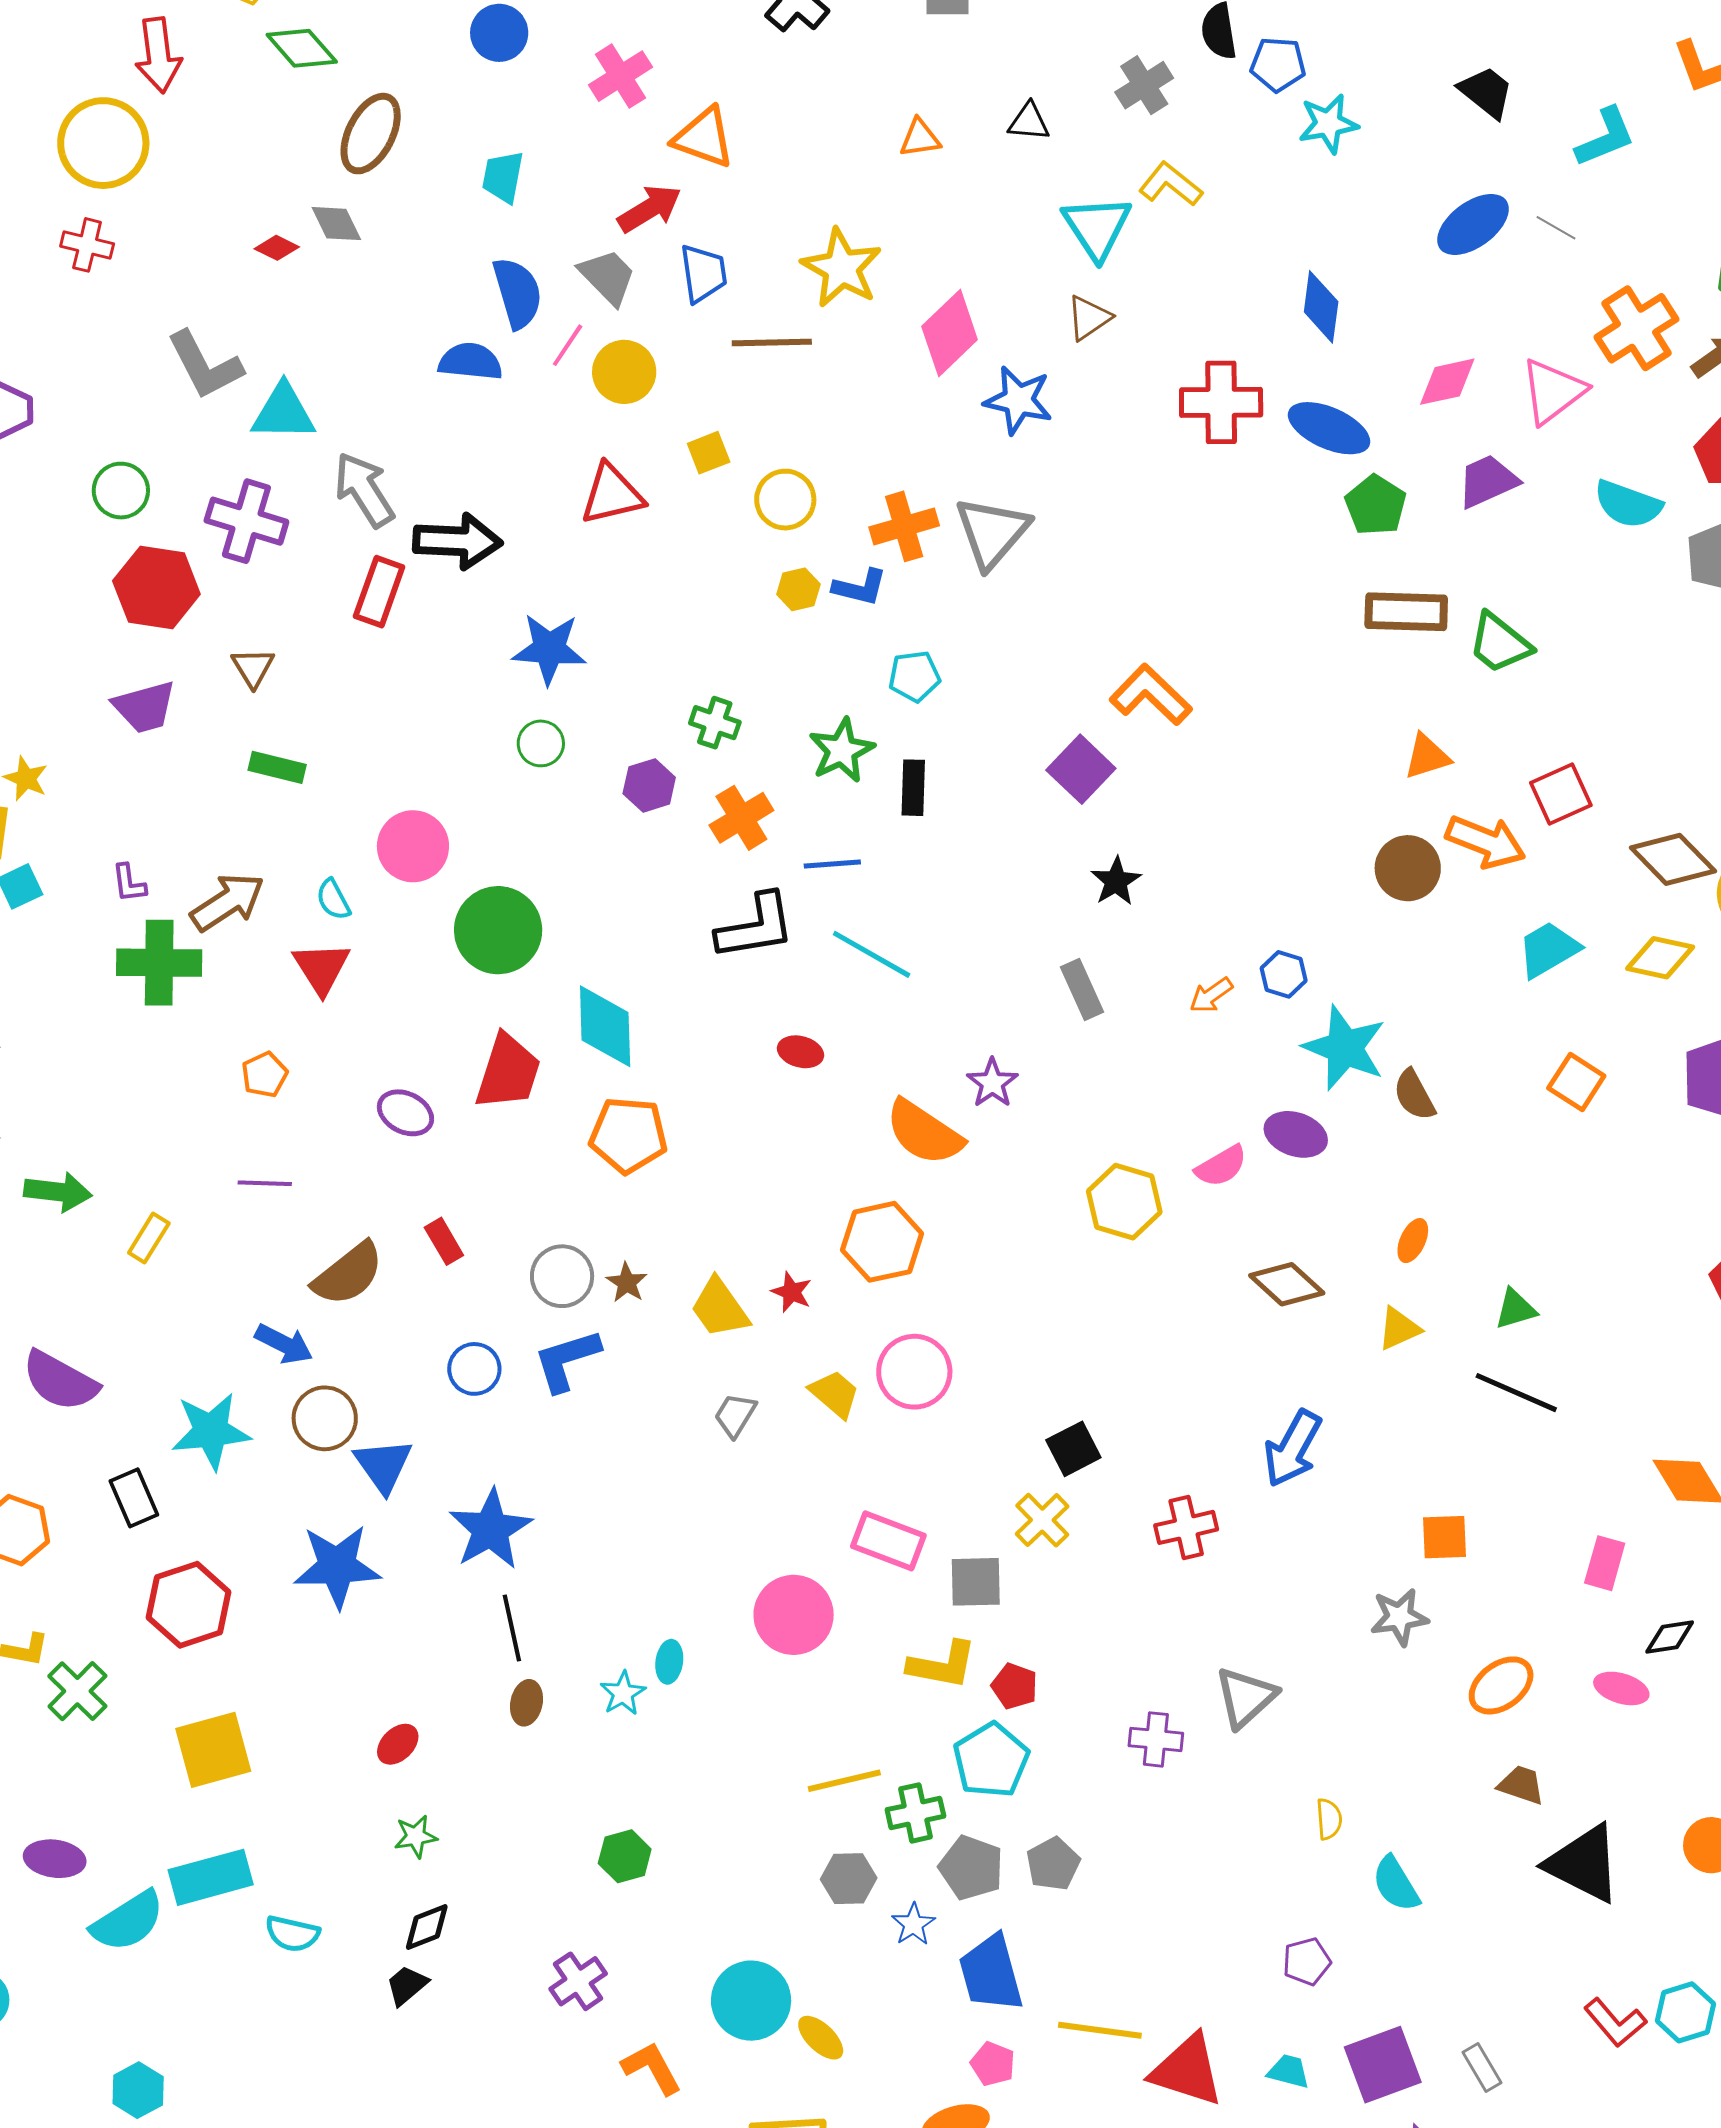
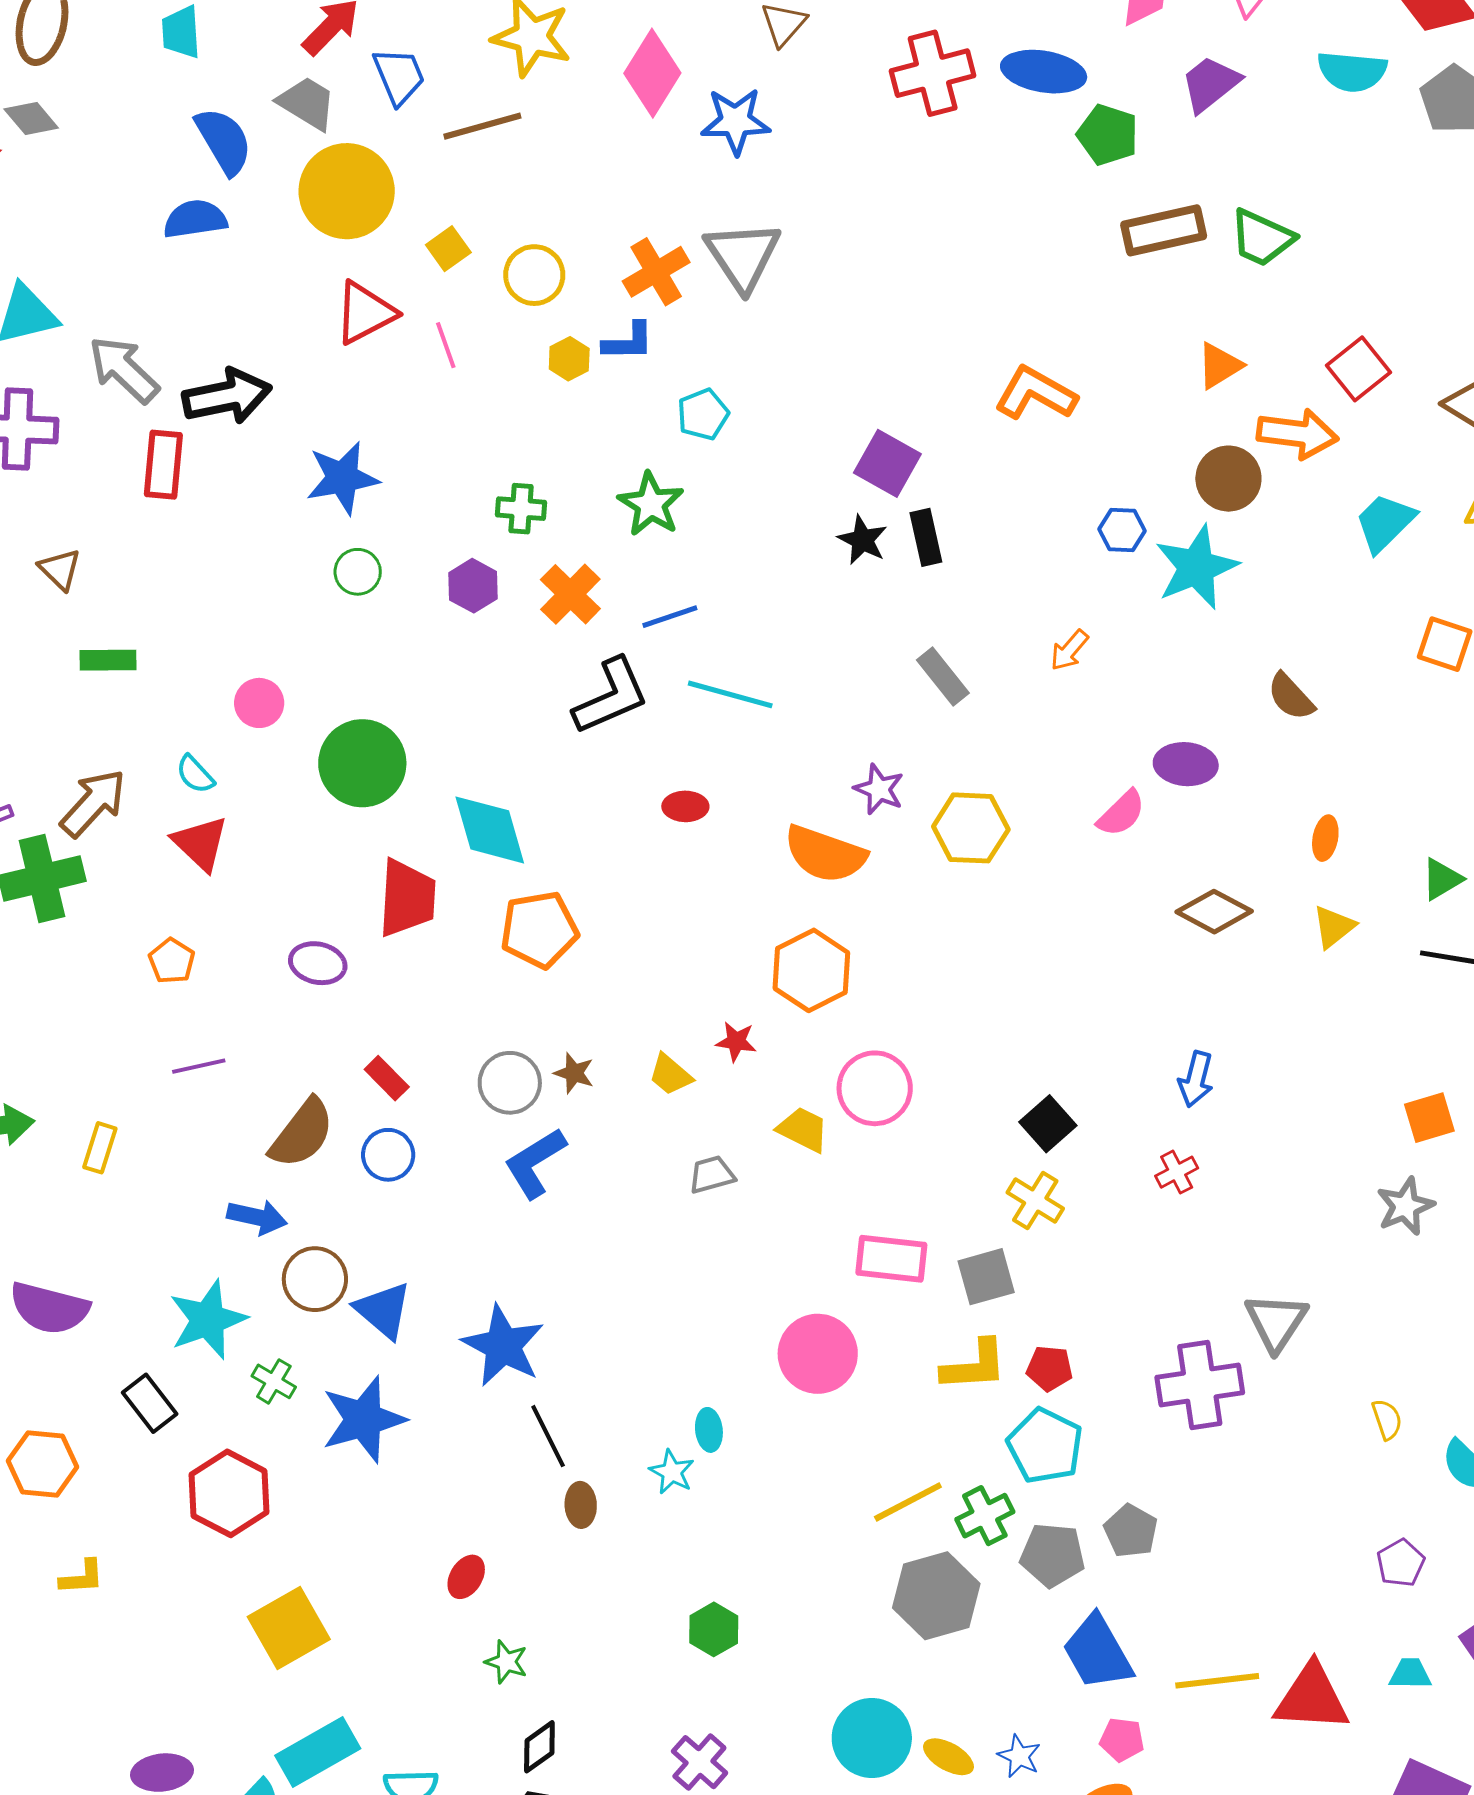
pink line: (568, 345) -> (446, 345), moved, turned -39
yellow circle: (624, 372) -> (347, 191), size x1.5
orange L-shape: (1151, 695) -> (1036, 393), moved
black rectangle: (913, 788) -> (926, 537), moved
pink circle: (413, 846) -> (259, 703), size x0.7
black star: (1116, 881) -> (863, 540), moved
blue hexagon: (1284, 974) -> (1122, 530), moved
cyan star: (1345, 1048) -> (1196, 567), moved, turned -30
yellow hexagon: (1124, 1202) -> (971, 828), moved
yellow trapezoid: (720, 1308) -> (670, 1075), size x0.7
blue circle: (474, 1369) -> (388, 1155), moved
gray trapezoid: (735, 1415) -> (712, 1175), turned 57
blue arrow: (1293, 1449) -> (1196, 1079), moved, size x0.7
red cross: (1186, 1527) -> (1177, 1172), size x0.7
green cross: (77, 1691) -> (274, 1381), moved, size x0.7
purple cross: (1156, 1739) -> (1200, 1385), size x1.6
green star: (416, 1836) -> (506, 1662), turned -30
gray hexagon: (849, 1879) -> (936, 1596), size x1.6
blue star: (913, 1924) -> (1019, 1756), moved

